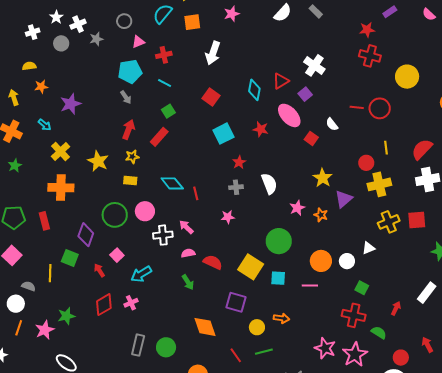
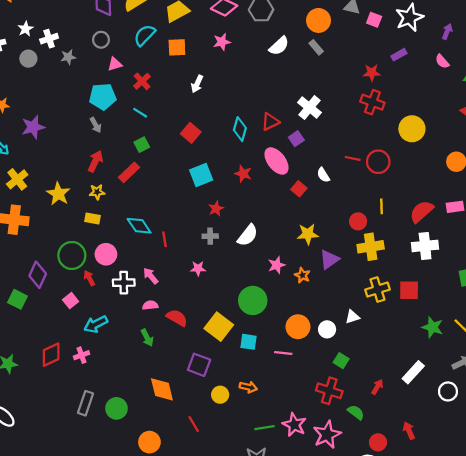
white arrow: (213, 53) -> (197, 84), size x0.7
red cross: (164, 55) -> (142, 81), turned -35
yellow star: (323, 178) -> (308, 234), turned 30
white semicircle: (269, 184) -> (248, 235), turned 55
red arrow: (99, 270) -> (89, 278), moved
green line: (264, 352) -> (264, 428), moved

